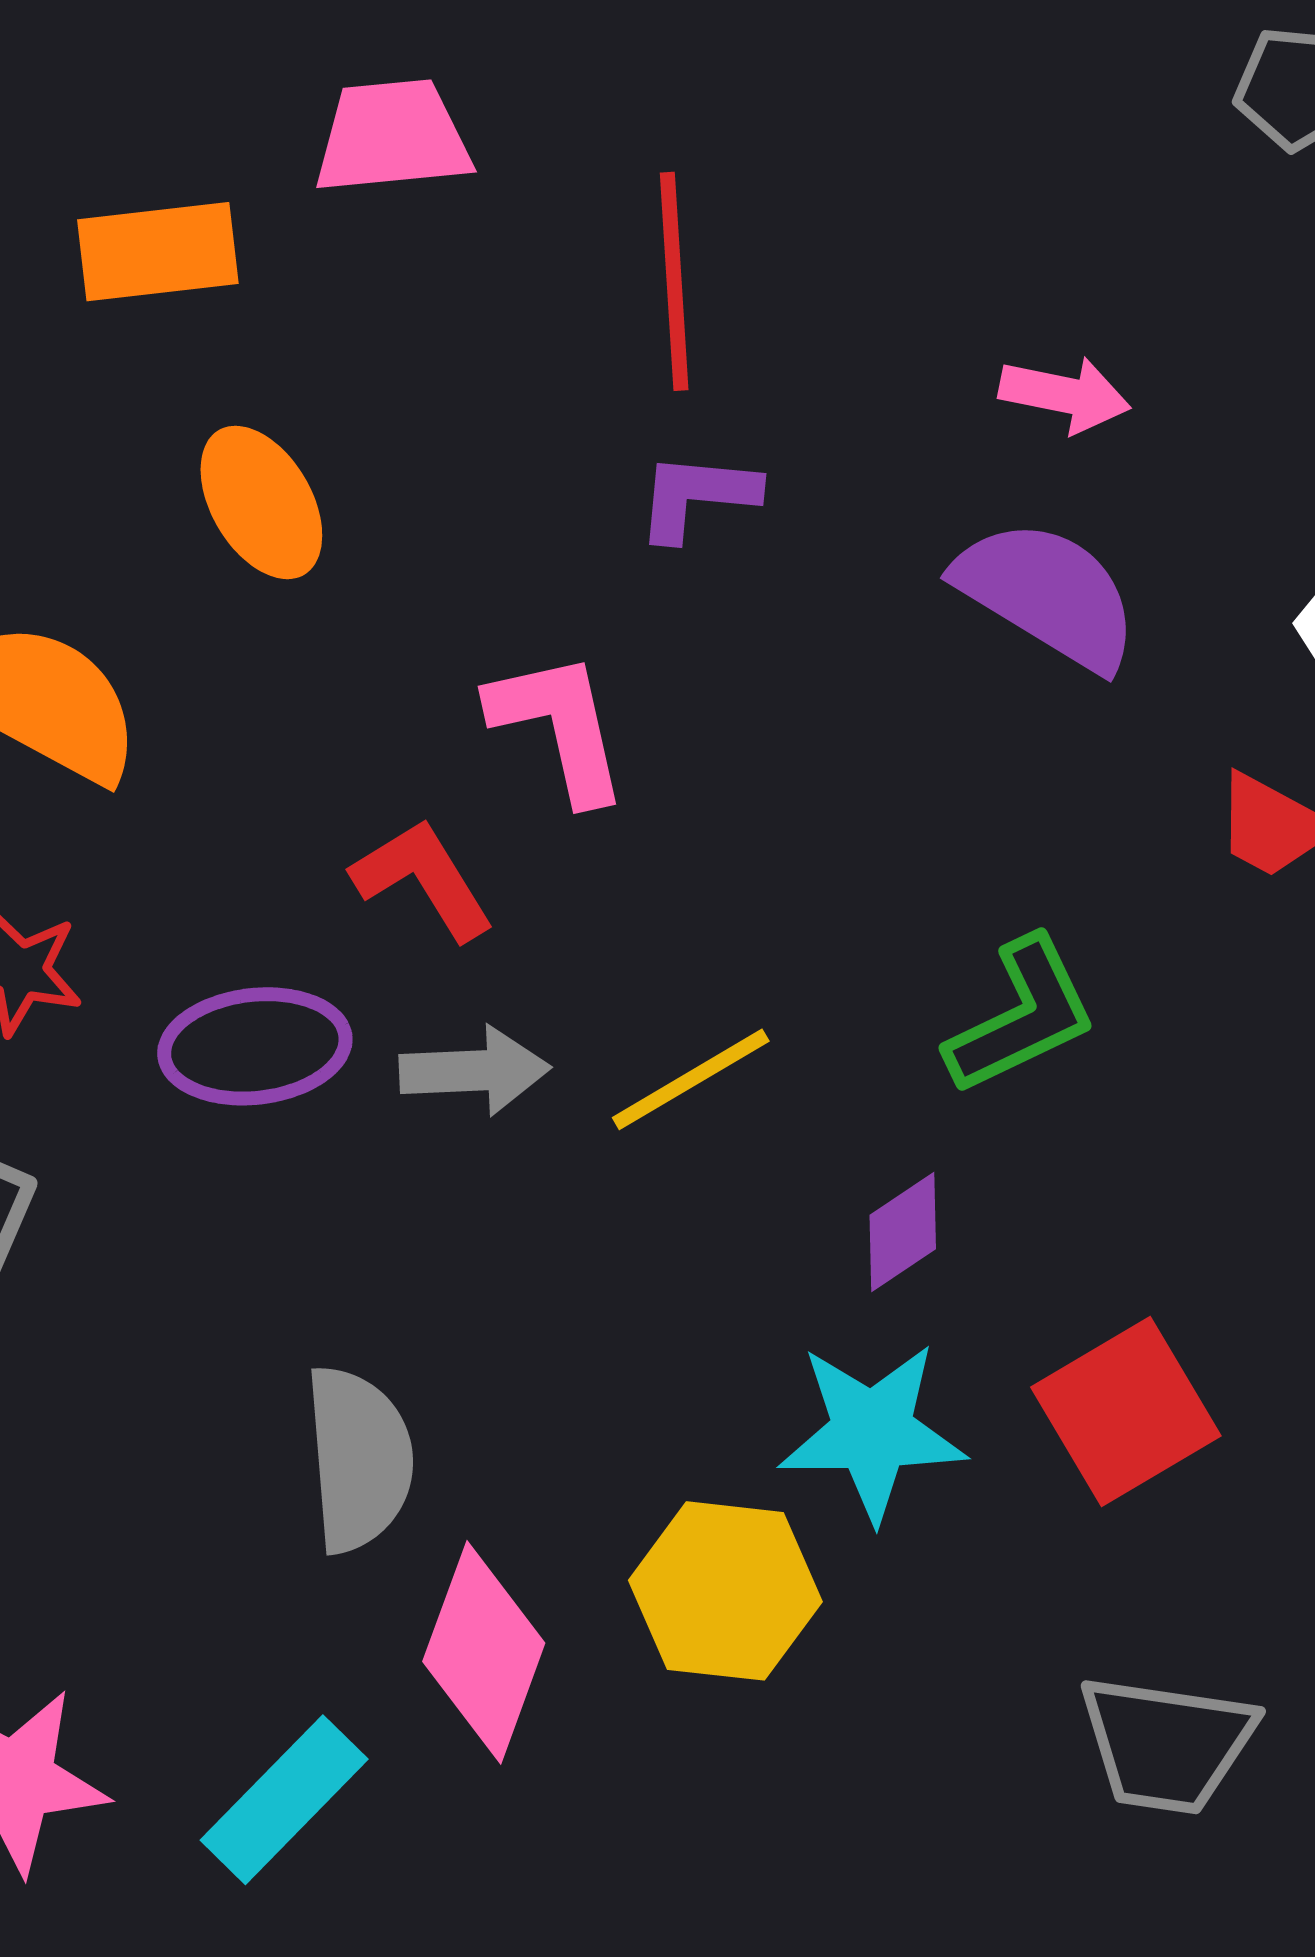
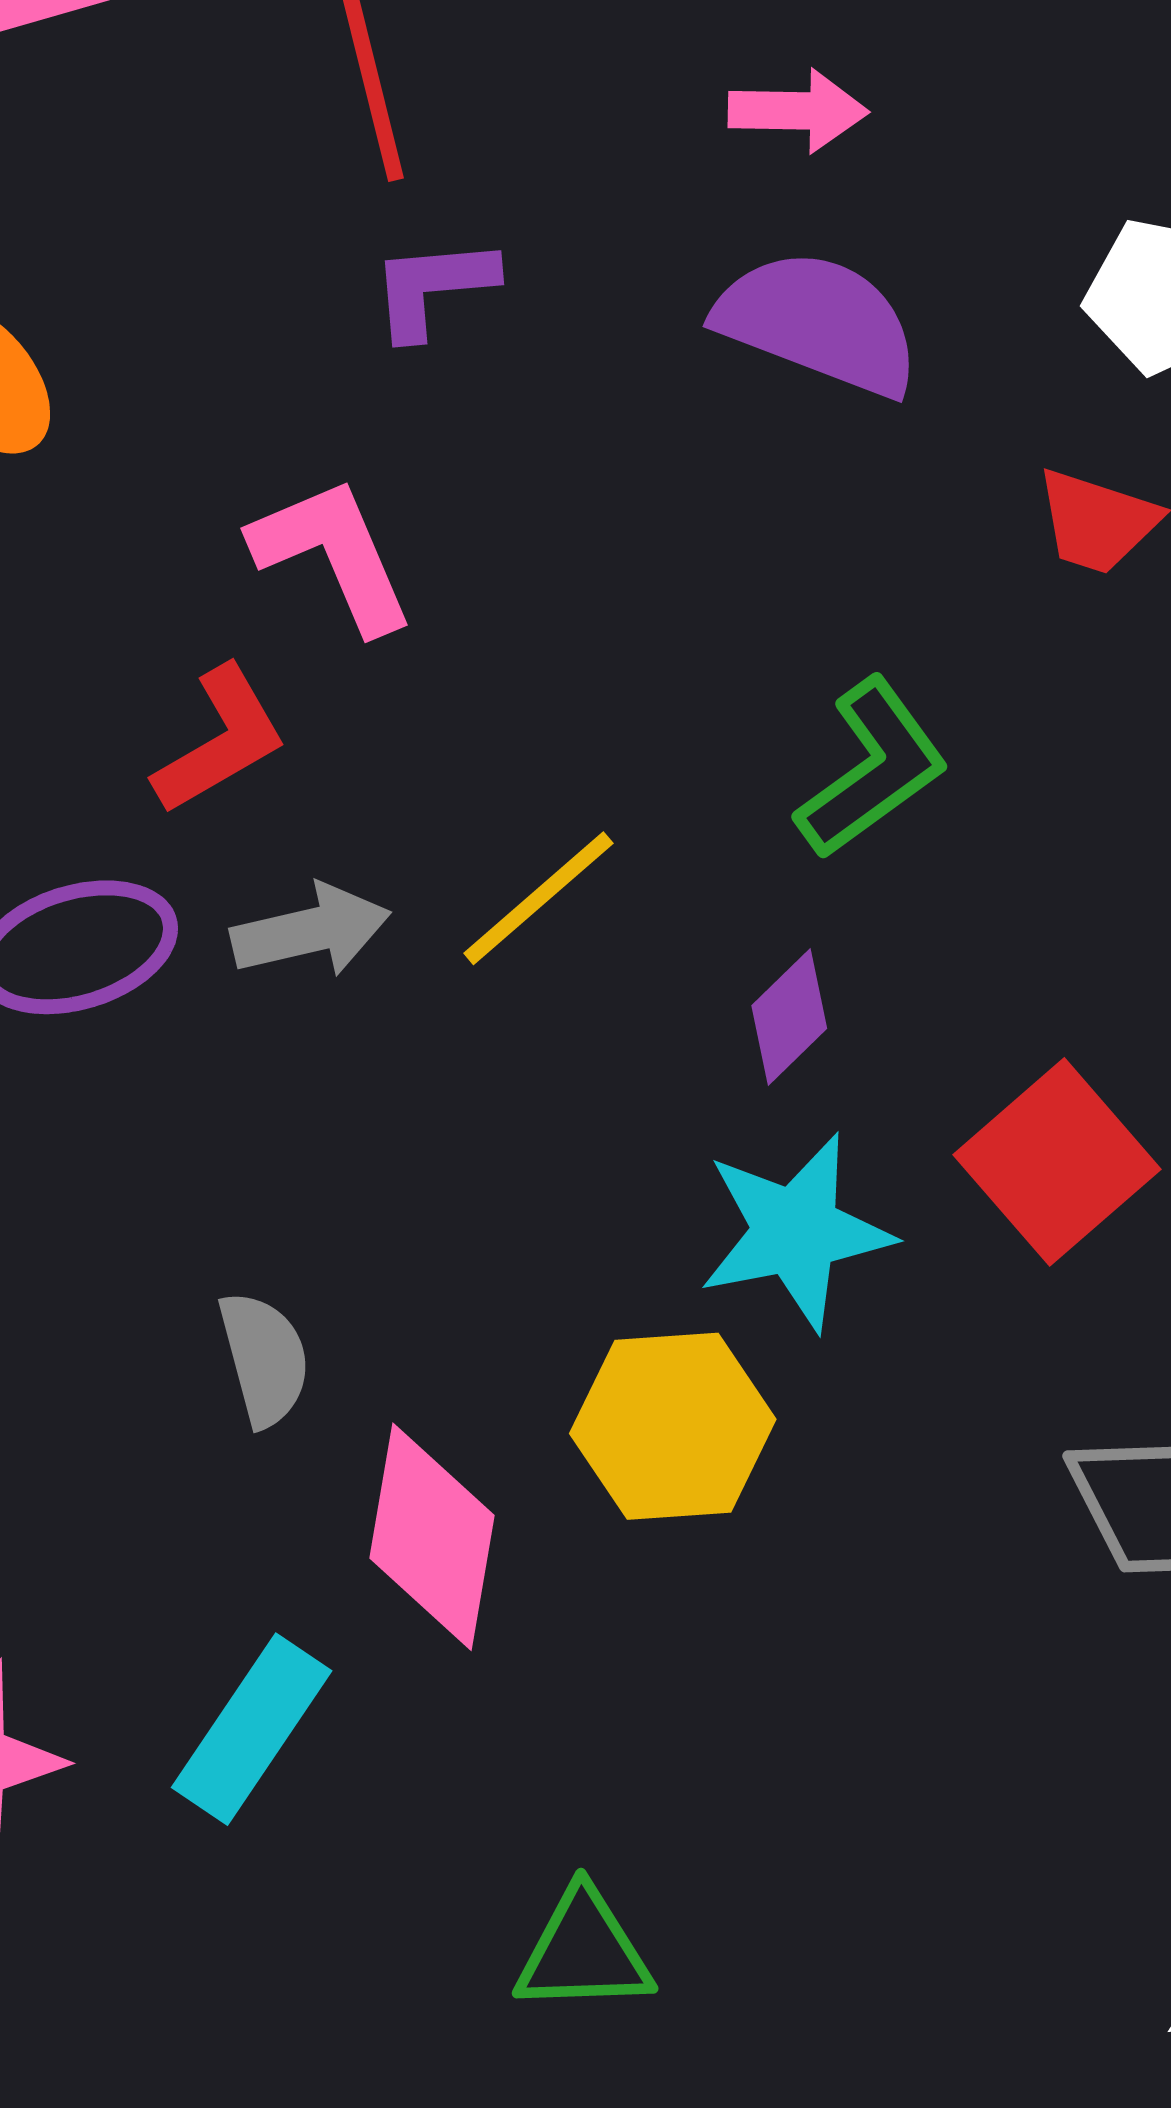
red L-shape: (423, 879) -> (220, 740), turned 102
gray semicircle: (359, 1459) -> (264, 1359), size x0.7

